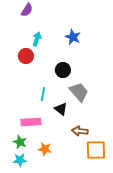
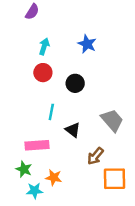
red circle: (26, 56) -> (43, 73), moved
gray trapezoid: (79, 92) -> (112, 120), moved
brown arrow: (80, 131) -> (95, 156), turned -56
cyan star: (20, 160) -> (35, 191), moved

